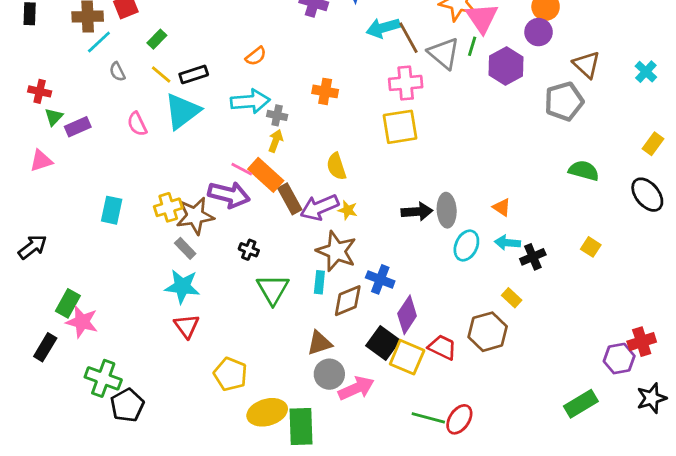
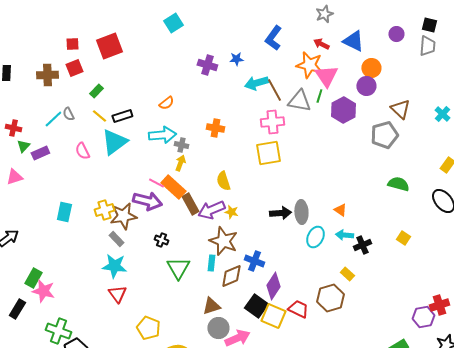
cyan line: (99, 42) -> (53, 119), moved
gray triangle: (444, 53) -> (299, 101), turned -30

